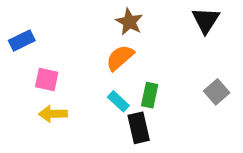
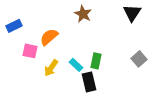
orange semicircle: (120, 58) -> (49, 37), moved
yellow arrow: (53, 114) -> (51, 68), moved, turned -54

